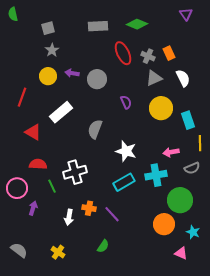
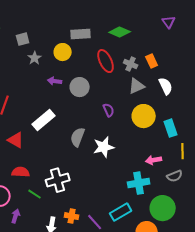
gray square: (48, 28) -> (23, 39), moved
yellow circle: (48, 76) -> (63, 52), moved
white star: (126, 151) -> (104, 147), moved, turned -30
cyan rectangle: (124, 182) -> (121, 212), moved
green line: (52, 186) -> (35, 194), turned -32

